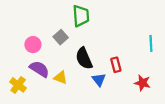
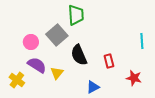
gray square: (61, 37) -> (57, 35), size x1.5
yellow triangle: (61, 78) -> (57, 73), turned 48
blue triangle: (99, 80) -> (93, 87), moved, turned 40

